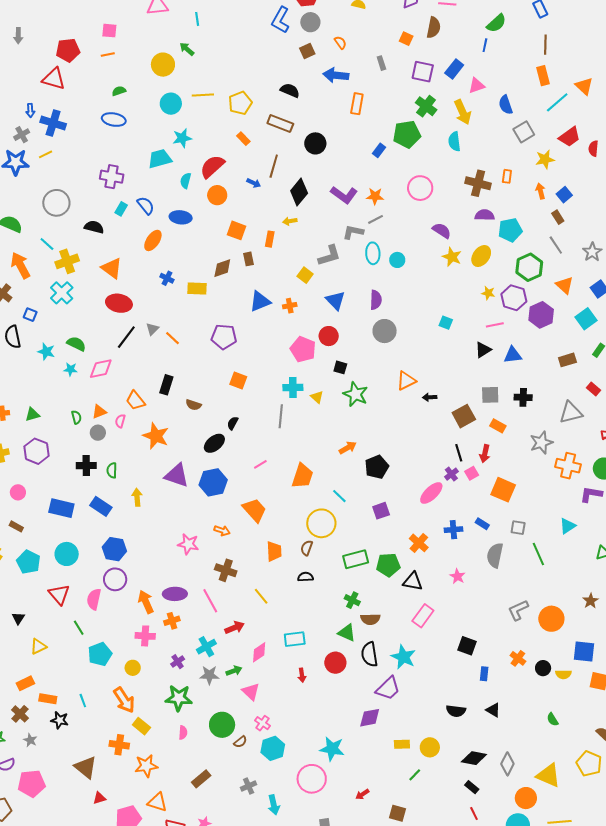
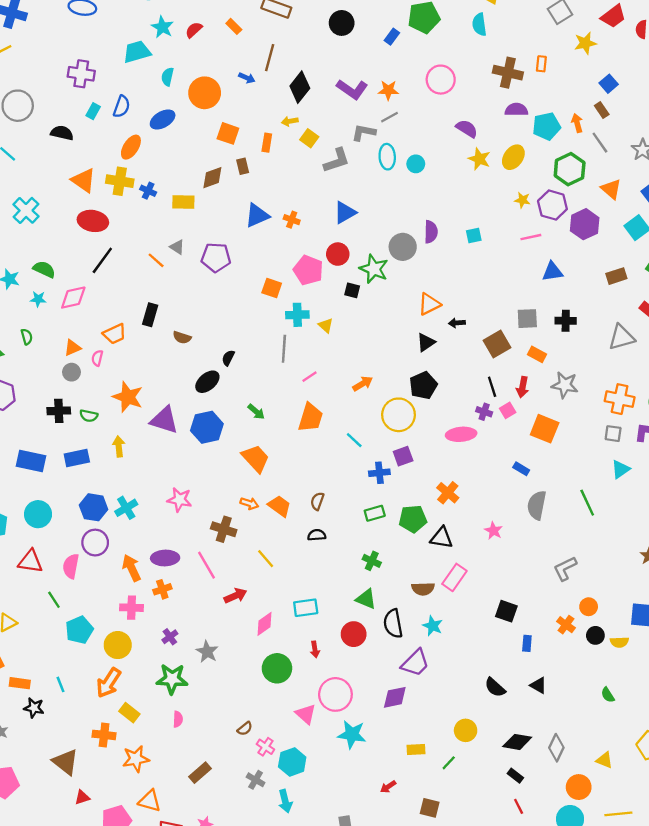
cyan star: (182, 138) -> (162, 27), turned -30
black circle: (315, 143) -> (342, 23), moved
red semicircle: (212, 166) -> (194, 30), moved, size x0.6
orange arrow: (541, 191) -> (577, 123), moved
orange circle: (217, 195) -> (205, 93), size x1.4
blue semicircle: (146, 205) -> (122, 107), turned 60
blue ellipse: (181, 217) -> (163, 119), turned -35
yellow cross: (67, 261) -> (120, 181), moved, turned 30
yellow square: (305, 275) -> (309, 138), moved
purple semicircle: (376, 300) -> (431, 232), moved
blue triangle: (336, 301) -> (345, 213), turned 45
orange cross: (290, 306) -> (292, 220), turned 32
cyan square: (446, 323) -> (474, 236), turned -32
gray triangle: (152, 329) -> (177, 247), moved, turned -40
black triangle: (483, 350) -> (426, 342), moved
orange square: (238, 381) -> (272, 288), moved
green star: (356, 394) -> (374, 269), moved
orange trapezoid: (136, 401) -> (115, 334), turned -75
green semicircle: (76, 417) -> (27, 337), moved
orange star: (156, 436) -> (128, 397), moved
gray star: (541, 443) -> (565, 385), moved, turned 30
pink line: (260, 464) -> (310, 377), moved
black pentagon: (377, 467) -> (423, 385), moved
green semicircle: (112, 470) -> (89, 416), turned -77
purple cross: (451, 474) -> (484, 412), turned -32
pink ellipse: (431, 493) -> (461, 434), turned 40
blue rectangle: (101, 506) -> (77, 458), turned -45
yellow circle: (321, 523) -> (398, 415), moved
gray square: (518, 528) -> (613, 434), moved
blue cross: (453, 530) -> (379, 473), moved
orange arrow: (222, 531) -> (249, 503), moved
orange trapezoid: (274, 551) -> (279, 506), turned -50
green rectangle: (356, 559) -> (375, 513), size x0.7
red triangle: (59, 594) -> (30, 561), turned -40
brown semicircle: (370, 619) -> (423, 589), moved
orange circle: (551, 619) -> (589, 607), moved, size x0.6
cyan cross: (206, 647) -> (126, 508), moved
cyan star: (403, 657) -> (433, 626), size x0.7
yellow circle: (133, 668) -> (118, 645), size x1.5
green arrow: (234, 671) -> (256, 412), moved, turned 63
gray star: (209, 675) -> (207, 652), turned 30
pink triangle: (251, 692) -> (306, 714), moved
orange arrow: (124, 700) -> (109, 683), turned 68
black semicircle: (456, 711) -> (495, 687), turned 36
pink cross: (262, 723) -> (265, 747), moved
green circle: (222, 725) -> (277, 668), moved
yellow rectangle: (402, 744) -> (416, 749), moved
cyan hexagon: (273, 748) -> (292, 762), moved
yellow triangle: (548, 775) -> (604, 760), size x0.6
pink circle: (312, 779) -> (335, 694), moved
gray cross: (249, 786) -> (256, 780), turned -35

